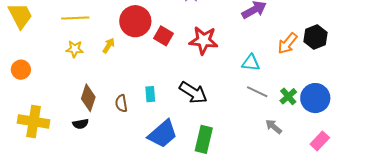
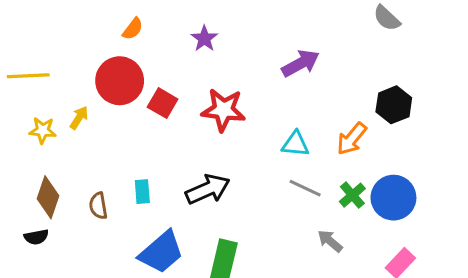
orange arrow: (288, 43) -> (352, 139), moved
yellow star: (75, 49) -> (43, 130), moved
black arrow: (193, 93) -> (208, 189), turned -56

